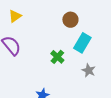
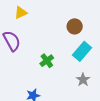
green cross: (57, 57) -> (47, 61), moved

